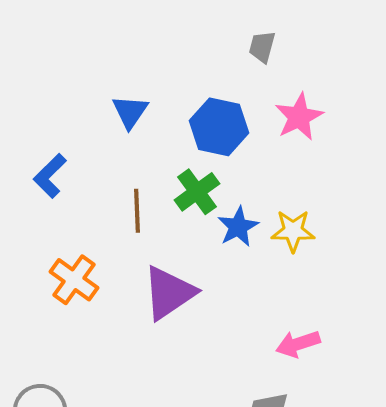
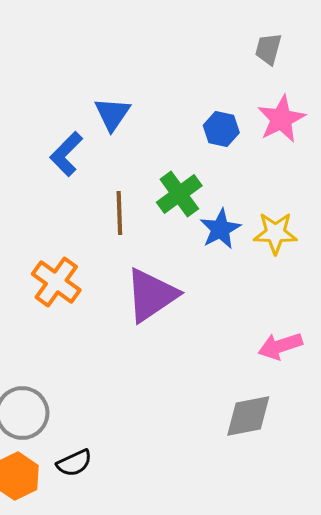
gray trapezoid: (262, 47) -> (268, 49), moved
blue hexagon: (219, 127) -> (221, 129), moved, size x0.6
blue L-shape: (50, 176) -> (66, 154), moved

